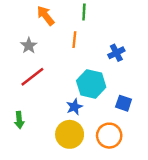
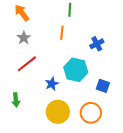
orange arrow: (46, 16) -> (22, 13), moved
blue star: (74, 107) -> (52, 84), moved

